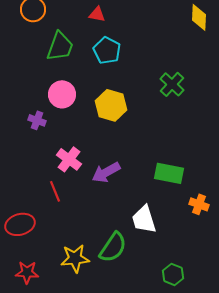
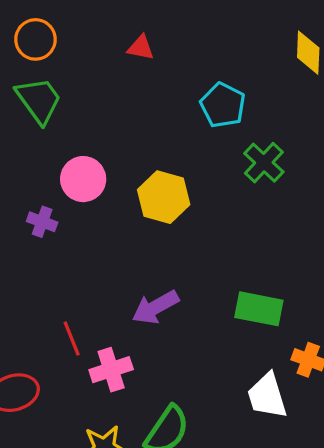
green trapezoid: (60, 46) -> (39, 100), moved, turned -56
cyan pentagon: (107, 50) -> (223, 105), moved
pink cross: (69, 159) -> (111, 370), moved, turned 35
white trapezoid: (144, 219) -> (267, 396), moved

